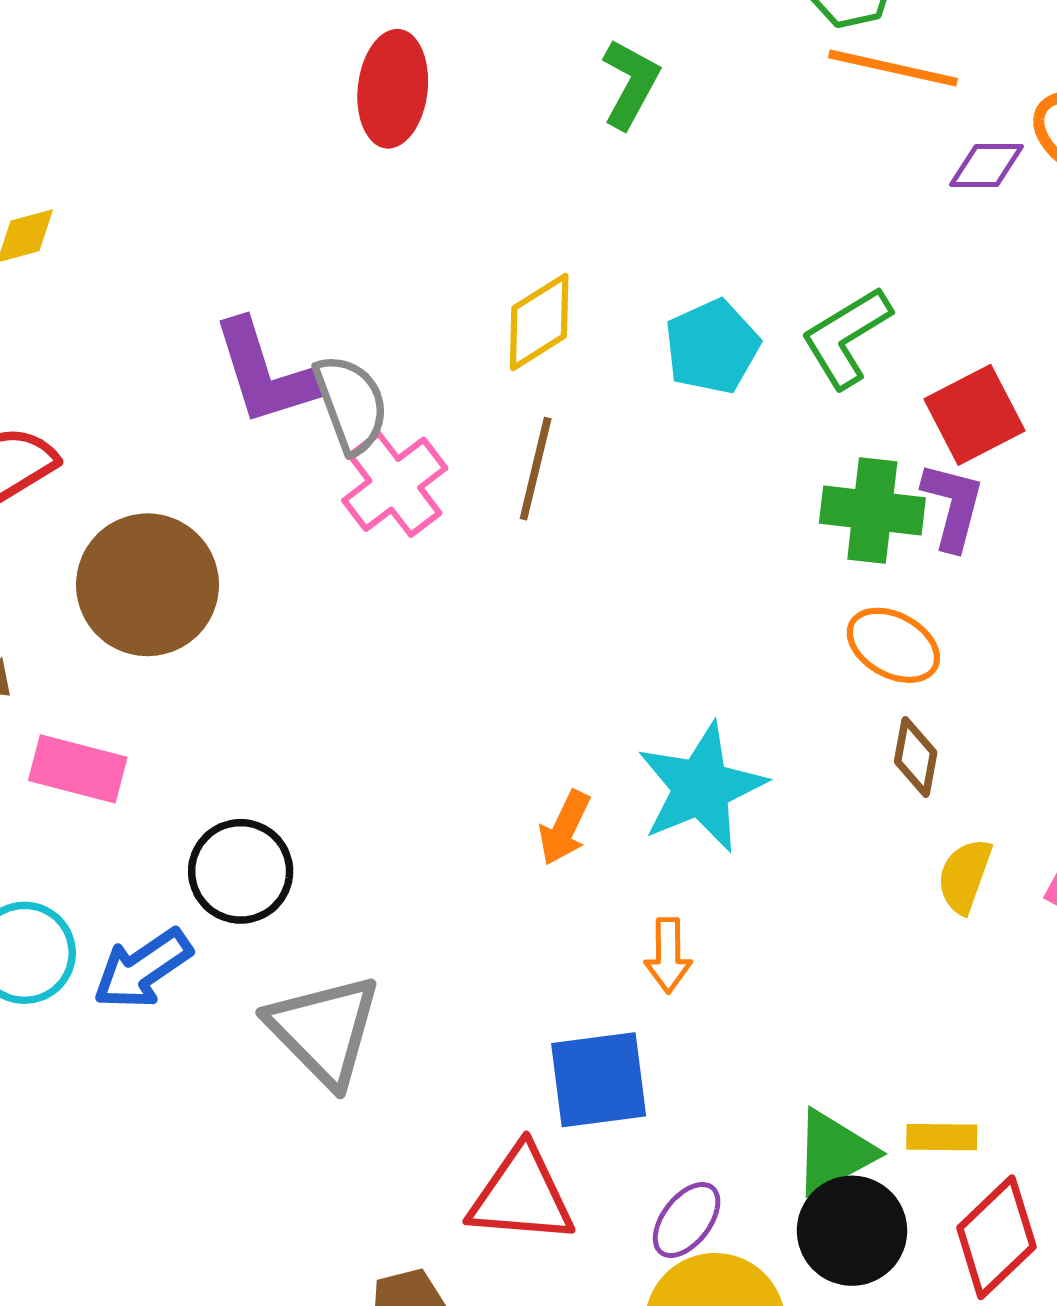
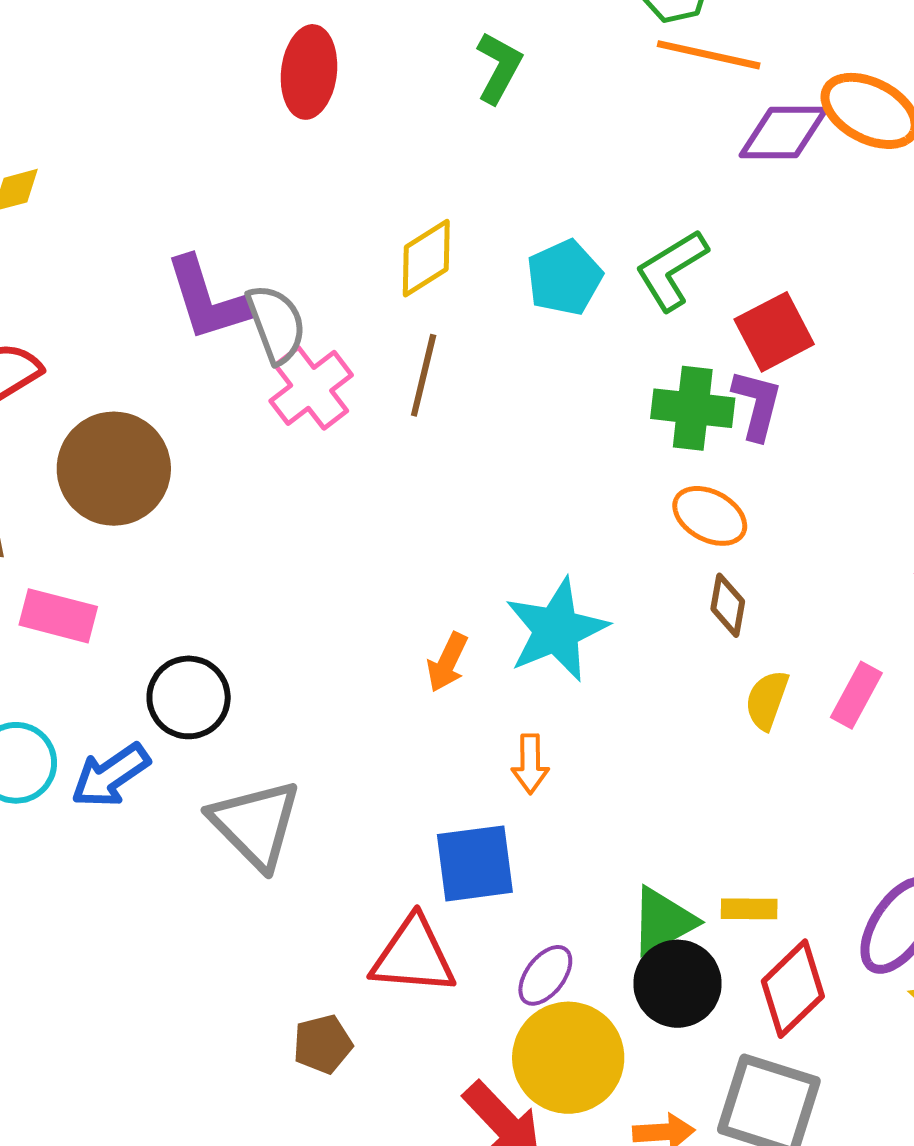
purple diamond: (987, 166) -> (783, 133), size x1.5

